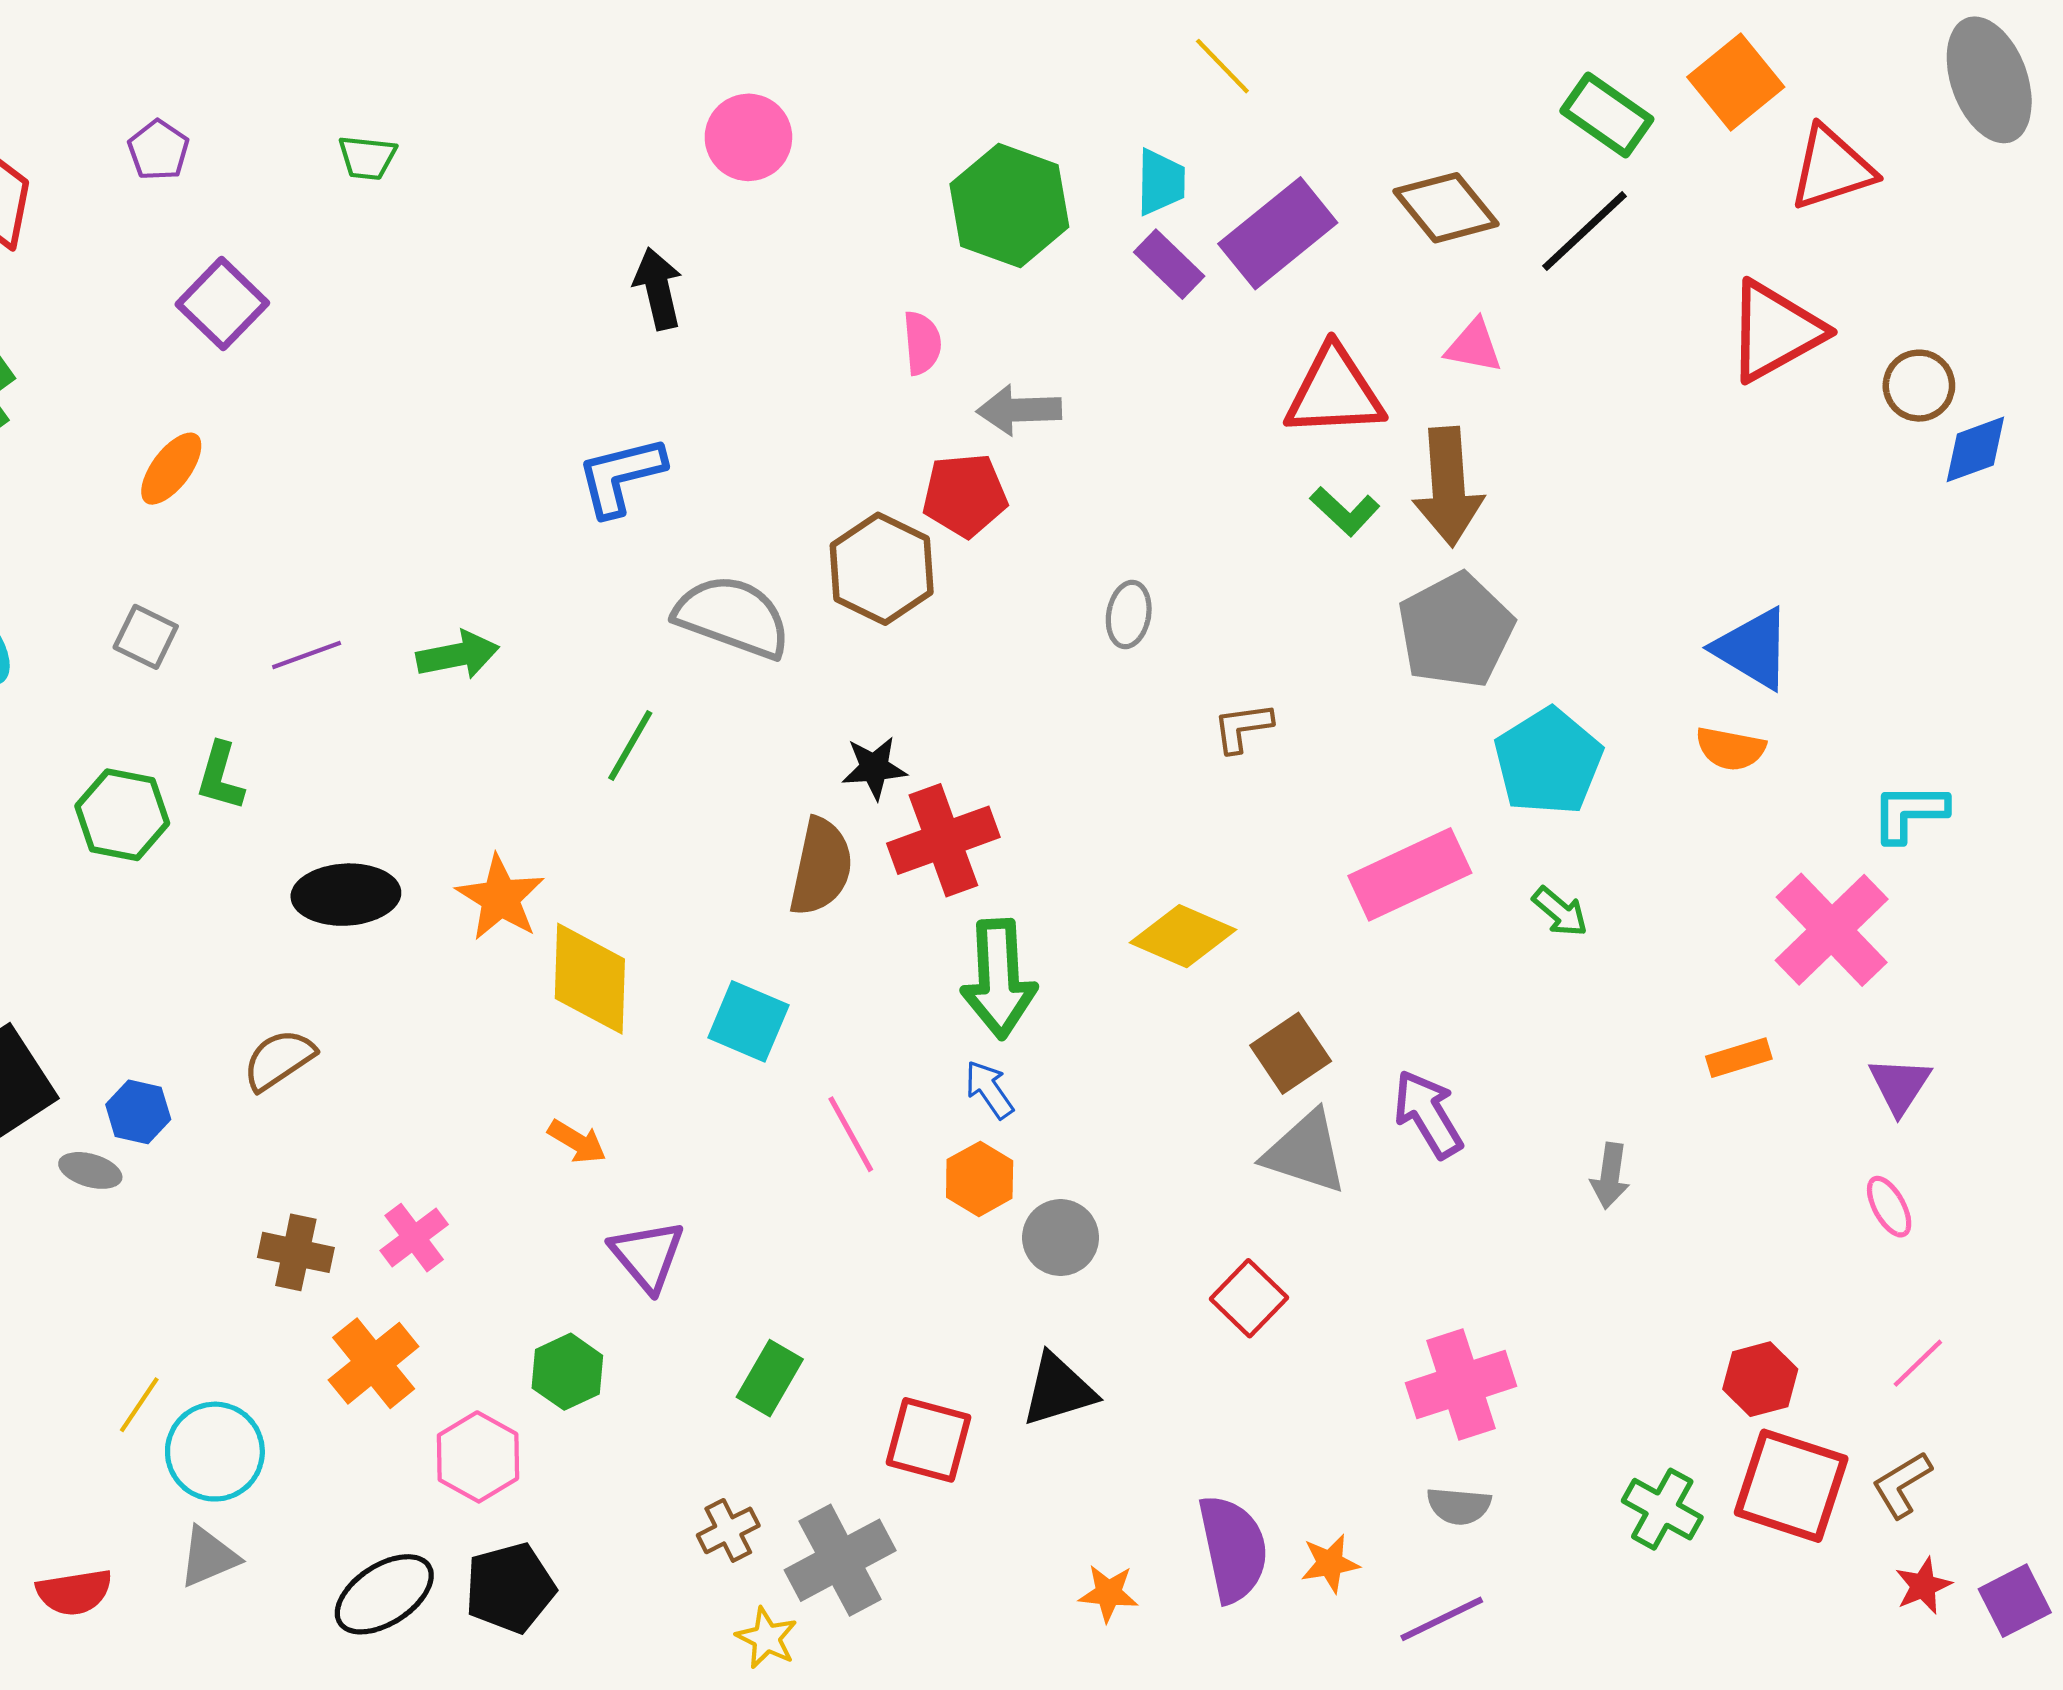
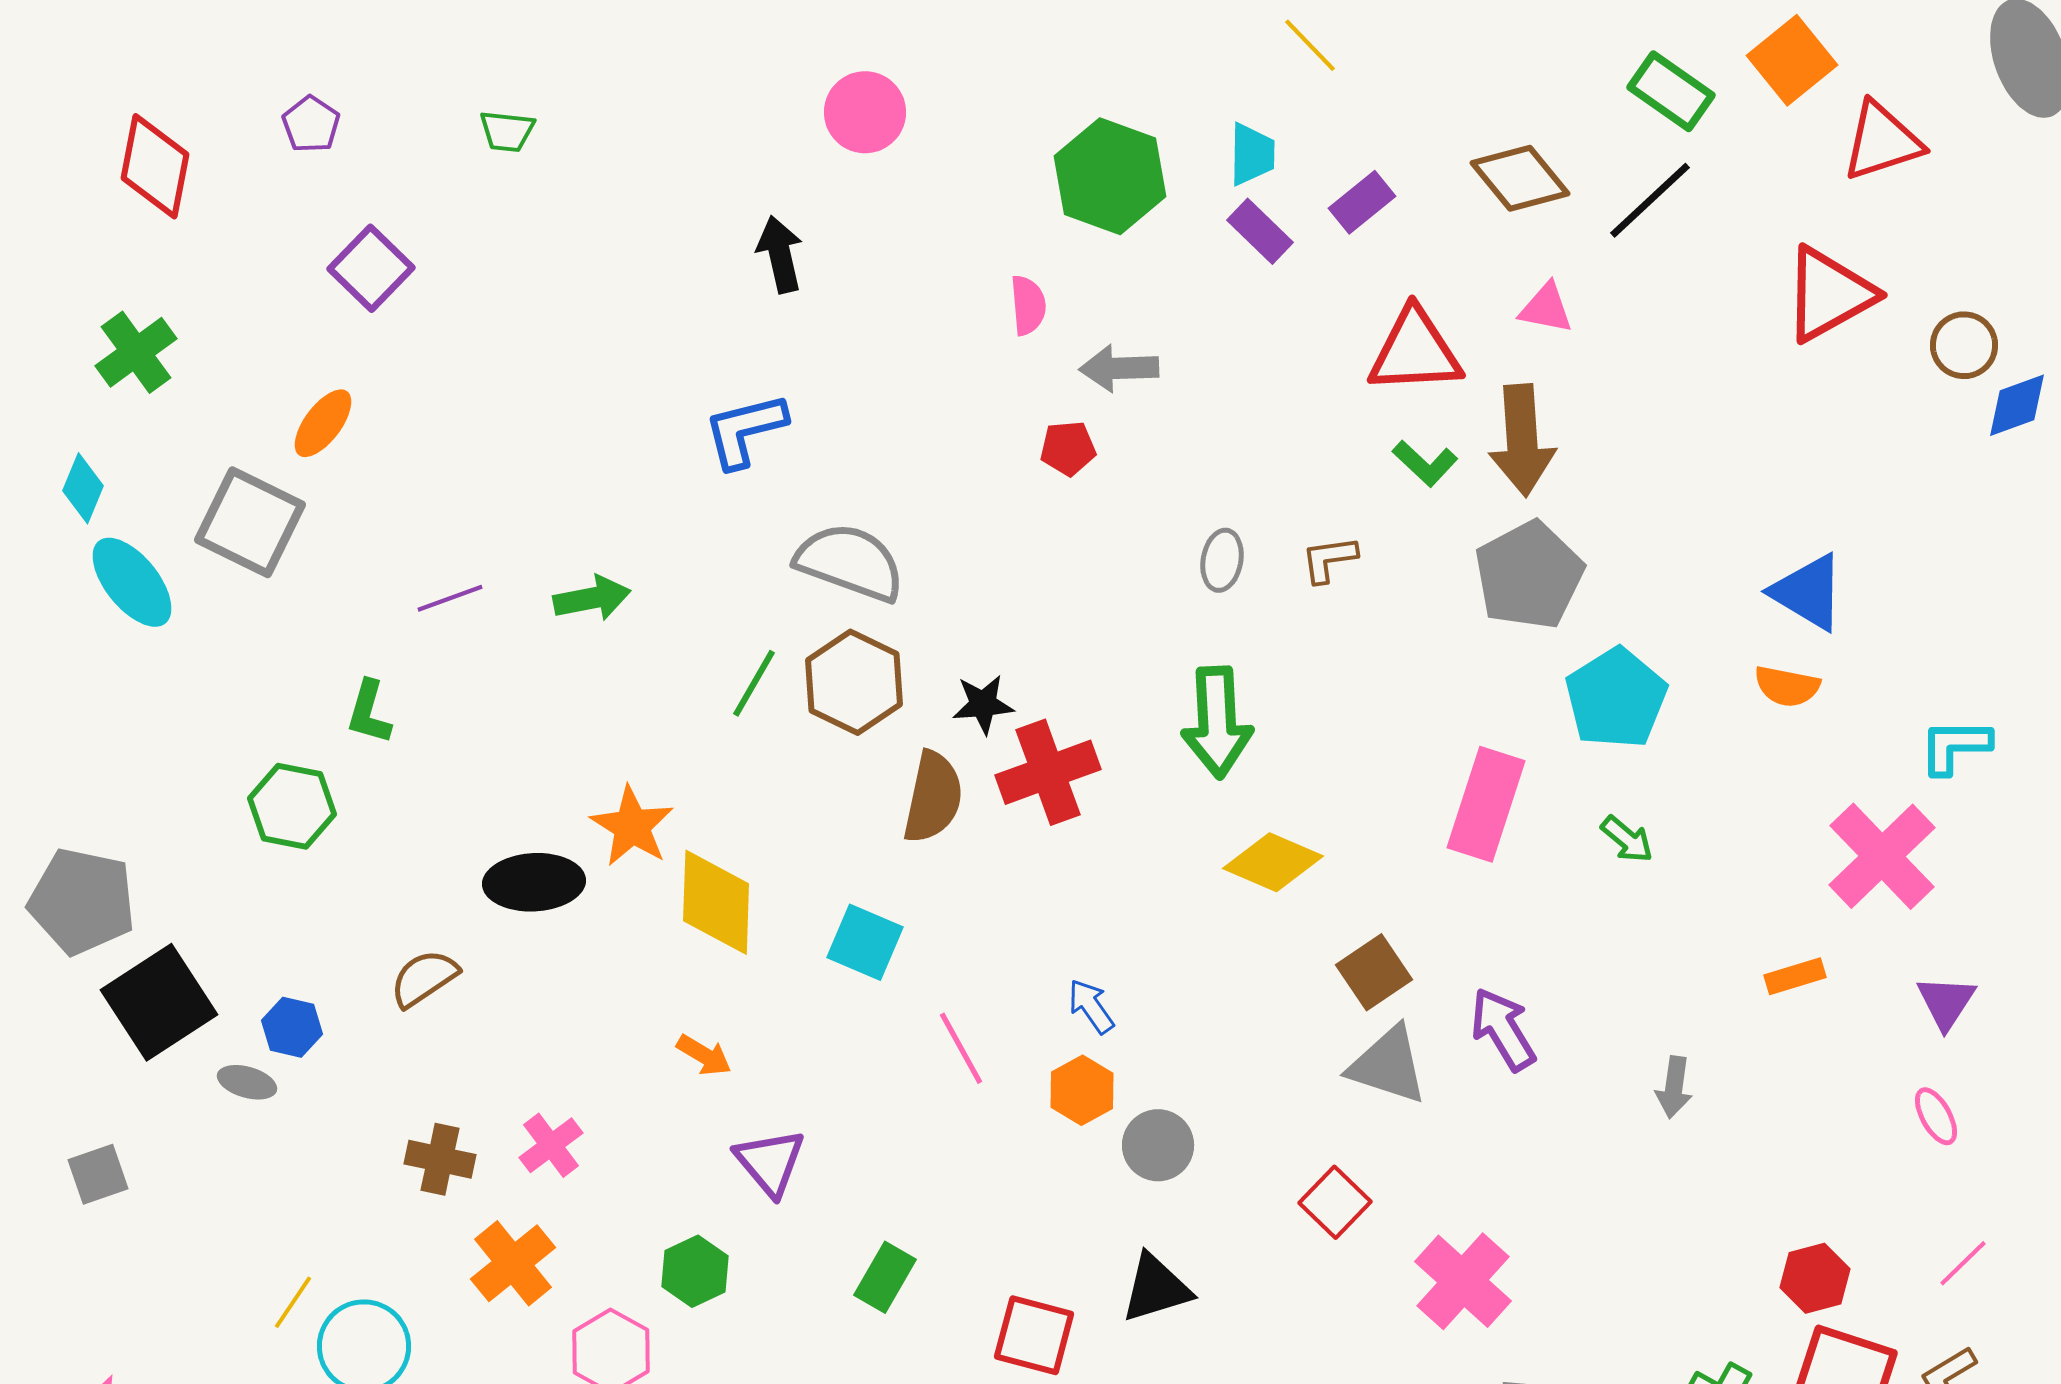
purple rectangle: (1278, 233) -> (1362, 202), size x0.6
red pentagon: (965, 495) -> (1068, 448), size x0.7
brown hexagon: (882, 569) -> (854, 682), moved
gray square: (146, 637) -> (250, 522), moved, size x1.8
brown L-shape: (1243, 727) -> (1329, 559), moved
green hexagon: (122, 815) -> (292, 806), moved
pink rectangle: (1410, 874) -> (1486, 804), turned -47
black ellipse: (346, 895) -> (534, 882), moved
green arrow: (999, 979) -> (1217, 722), moved
pink cross: (1461, 1384) -> (1463, 1281), moved, turned -30

